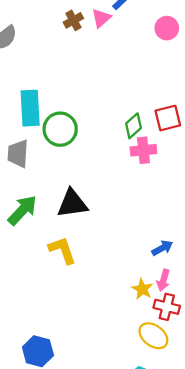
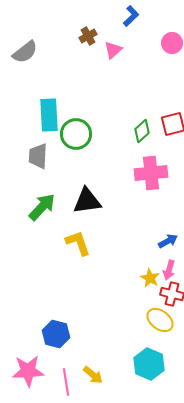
pink triangle: (101, 18) -> (113, 50), moved
pink cross: (143, 150) -> (151, 173), moved, size x1.4

